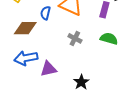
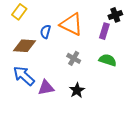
blue arrow: (26, 58) -> (24, 76), turned 50
black star: (81, 82) -> (77, 90), moved

